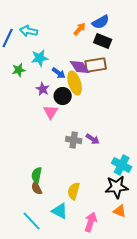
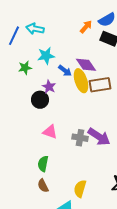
brown rectangle: (96, 65) -> (100, 85), moved
black circle: (63, 96) -> (40, 100), moved
pink triangle: (51, 112) -> (50, 132), moved, turned -42
purple arrow: (93, 139) -> (99, 137), size x1.6
green semicircle: (37, 175) -> (43, 164), moved

